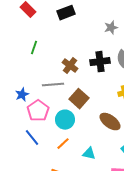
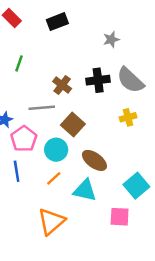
brown ellipse: (110, 122) -> (94, 160), moved
blue line: (32, 138) -> (17, 171), turned 30
cyan triangle: (89, 154) -> (85, 190), size x1.5

